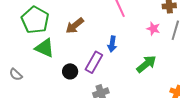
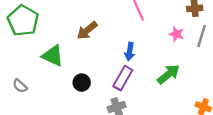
green pentagon: (35, 20) -> (23, 21), moved
purple rectangle: (94, 62) -> (123, 78), moved

